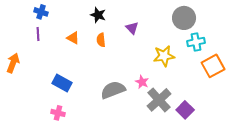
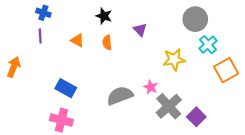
cyan cross: (196, 42) -> (208, 45), turned -30
pink cross: (58, 113) -> (61, 120), size x1.5

